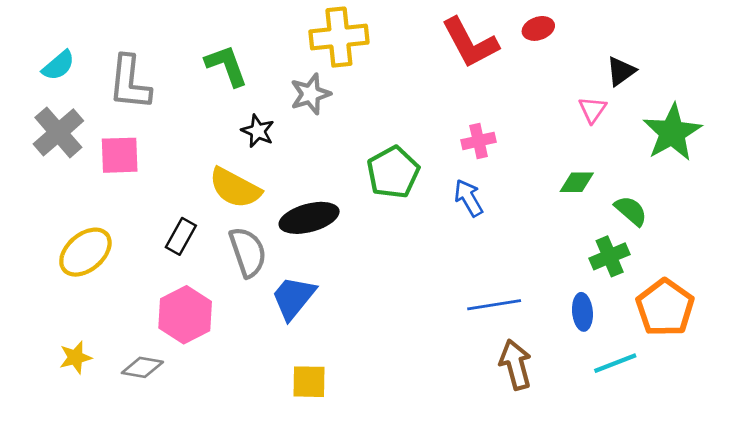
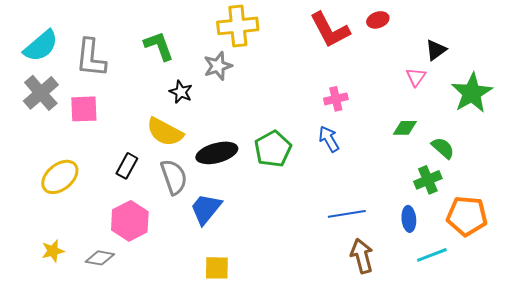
cyan semicircle: (58, 66) -> (41, 46), size x1.5
green pentagon: (393, 172) -> (273, 149), moved
orange pentagon: (665, 308) -> (467, 216), turned -30

